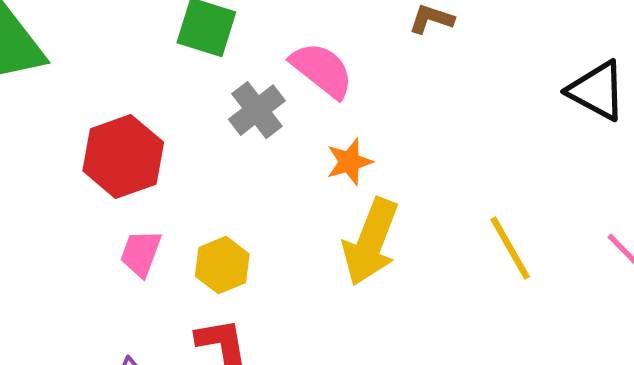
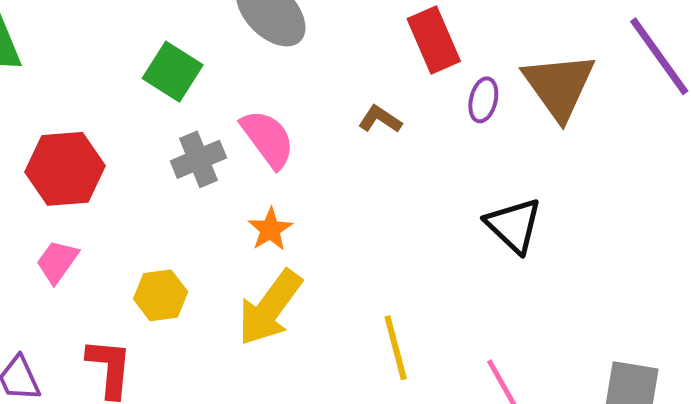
orange star: (349, 162) -> (270, 229), turned -30
yellow hexagon: (222, 265) -> (161, 295), moved

